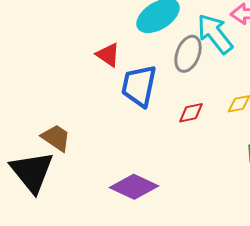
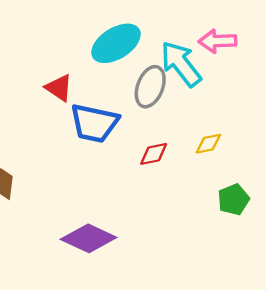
blue trapezoid: (139, 86) -> (94, 123), turned -90

